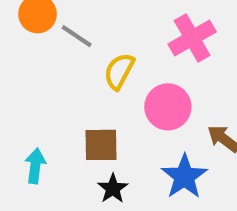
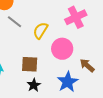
gray line: (77, 36) -> (15, 22), moved

